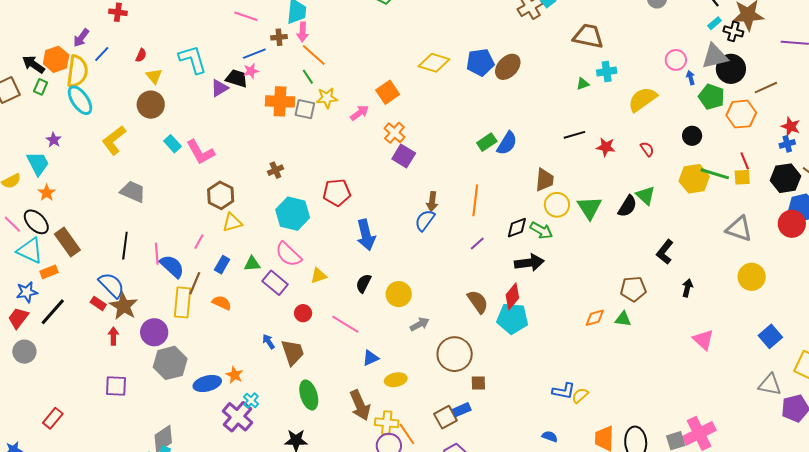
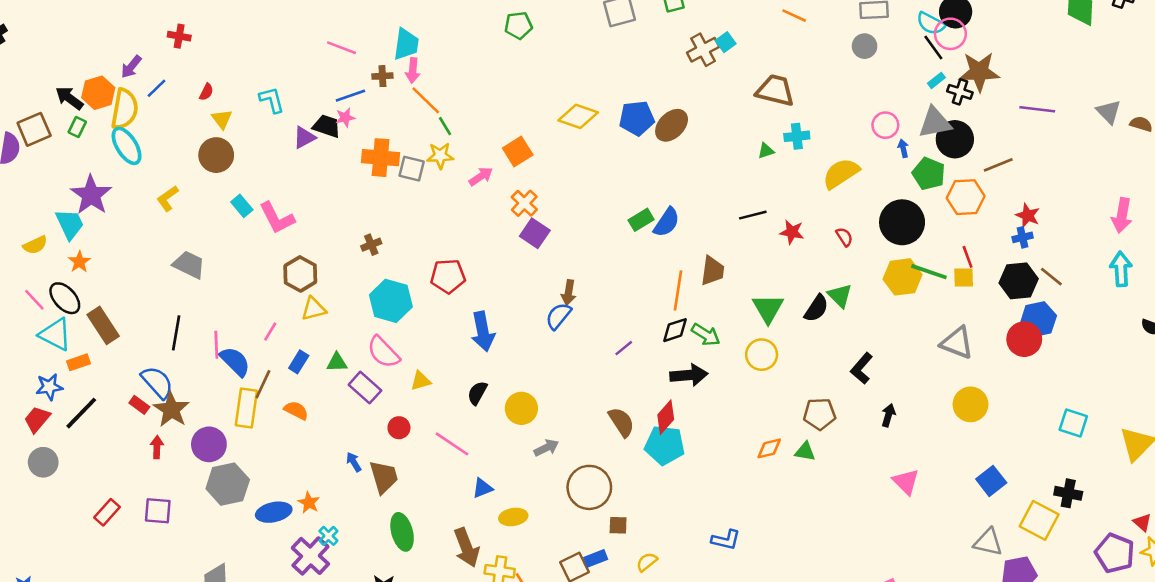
cyan L-shape: (193, 59) -> (272, 100), size x0.7
green line: (308, 77) -> (445, 126), moved
black circle: (692, 136) -> (902, 222), size x1.8
purple star: (54, 140) -> (91, 195), size x2.0
yellow L-shape: (114, 140) -> (168, 198), size x0.7
orange line: (475, 200) -> (678, 290), moved
yellow circle: (557, 205) -> (762, 355), moved
yellow semicircle: (580, 395) -> (647, 562), moved
red rectangle: (53, 418) -> (107, 512), moved

